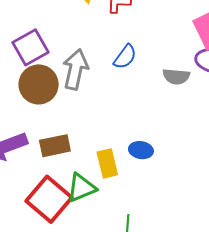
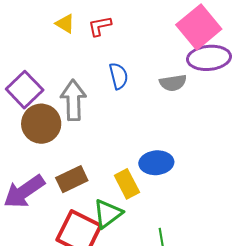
blue semicircle: (125, 57) -> (119, 76), turned -36
blue ellipse: (141, 150) -> (156, 163), size x1.4

